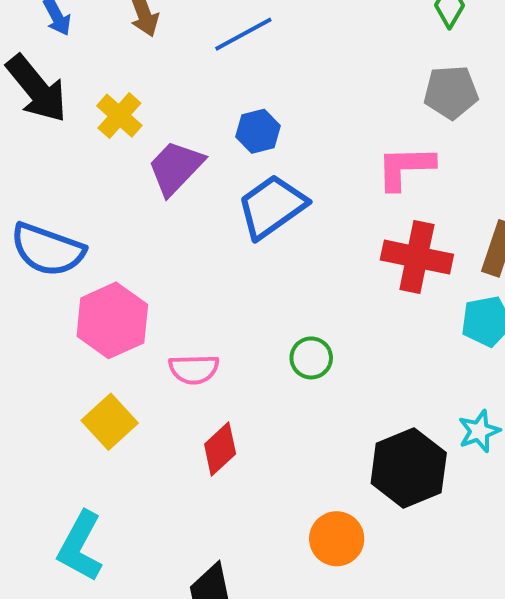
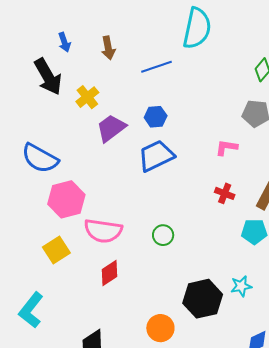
pink L-shape: (405, 168) -> (226, 147), size x0.7
red cross: (417, 257) -> (225, 193), size x0.6
pink semicircle: (194, 369) -> (103, 231), size x1.5

